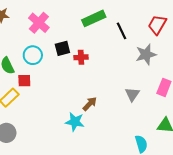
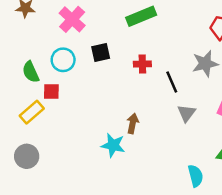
black line: (122, 31) -> (172, 82), moved
red cross: (81, 57) -> (142, 64), moved
brown arrow: (90, 104) -> (133, 123), turned -35

